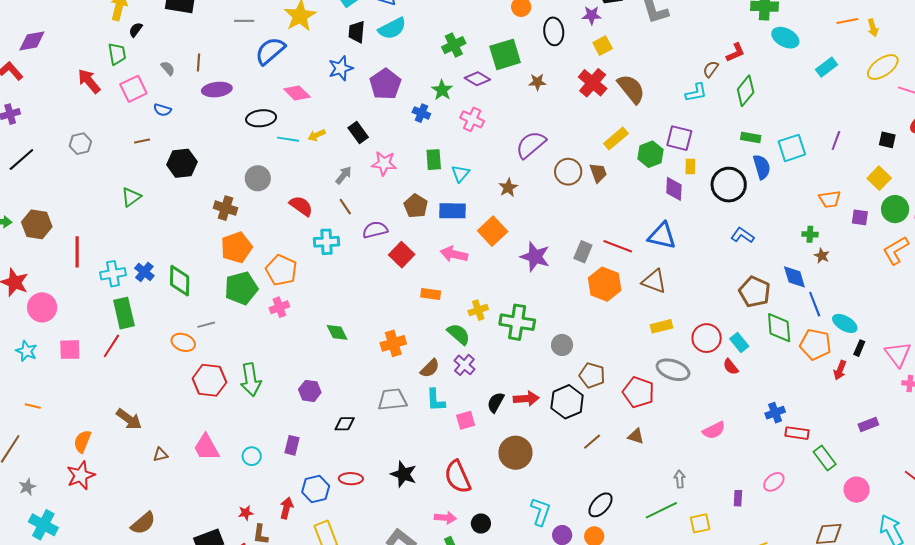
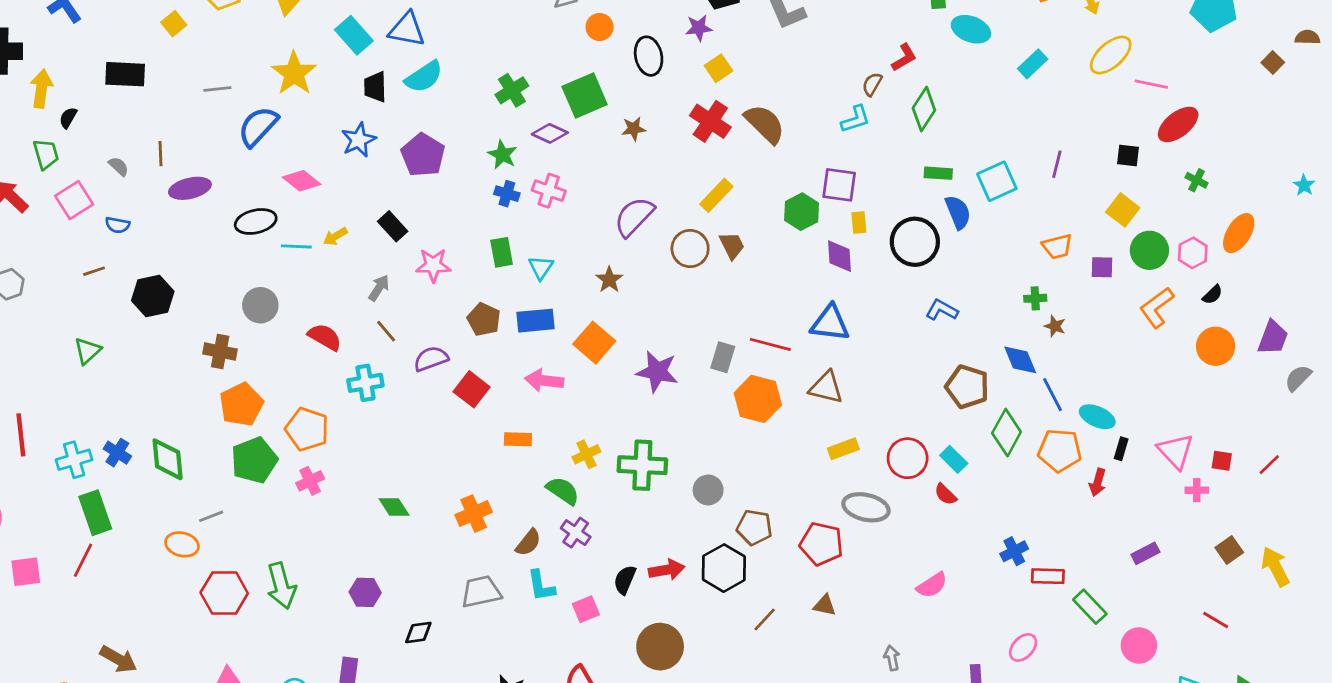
blue cross: (421, 113) -> (507, 194), moved
yellow rectangle: (616, 138) -> (716, 195), moved
green diamond: (779, 328) -> (1007, 433), turned 40

